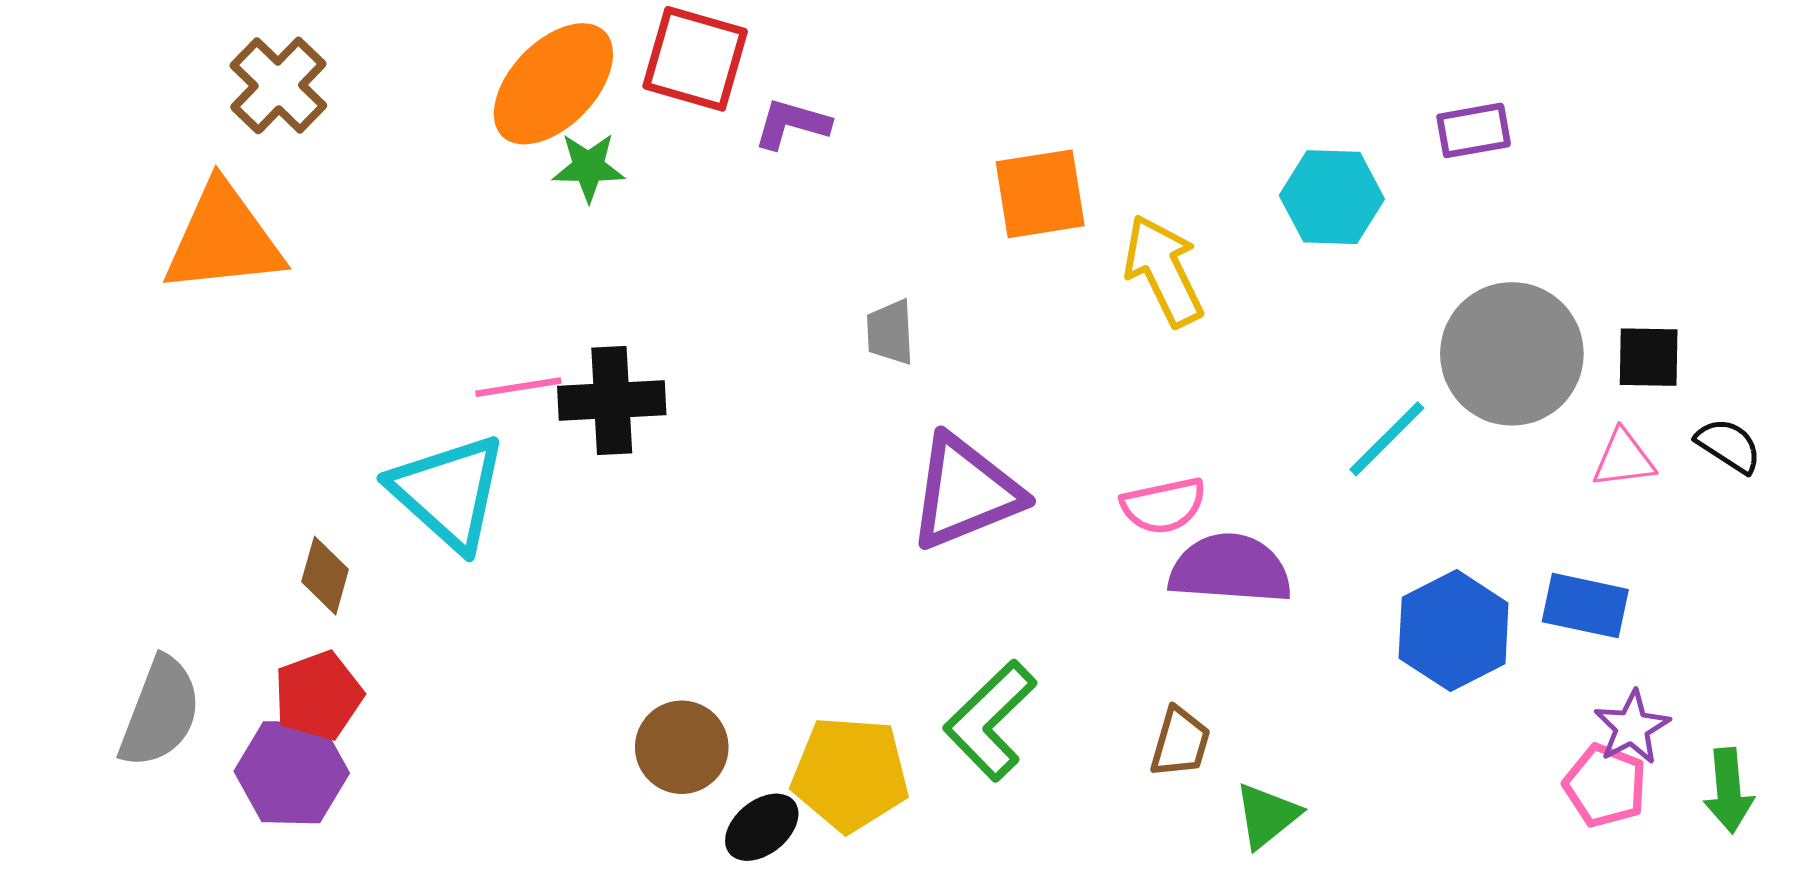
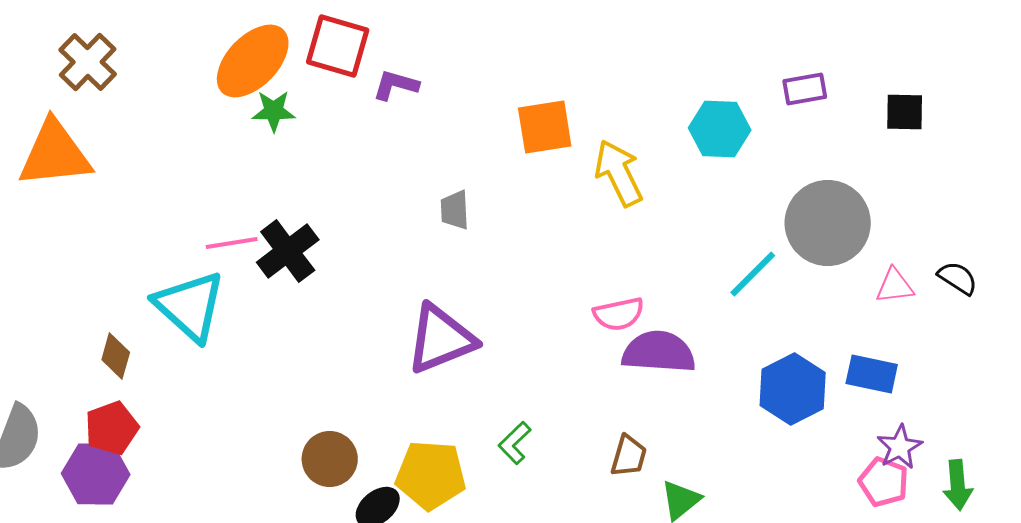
black square: (1649, 357) -> (905, 112), moved
black cross: (612, 401) -> (288, 251), turned -34
purple triangle: (965, 492) -> (441, 339), moved
green L-shape: (990, 721) -> (515, 443), size x0.6

